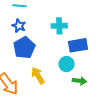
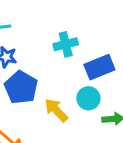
yellow arrow: (38, 76) -> (56, 110), moved

